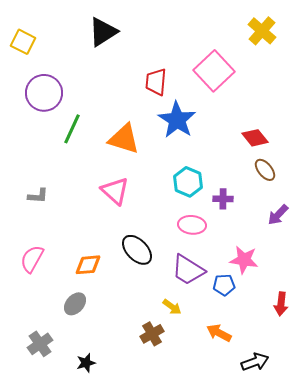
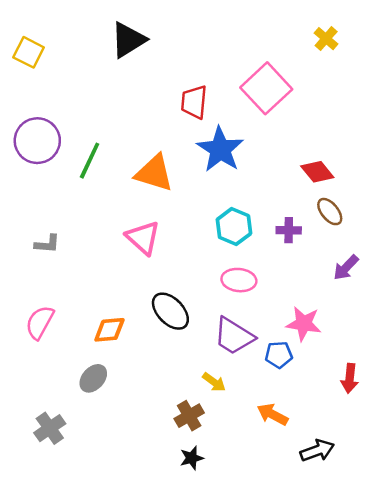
yellow cross: (262, 31) -> (326, 39), size x0.7
purple circle: (44, 93) -> (37, 141), moved
purple cross: (223, 199) -> (289, 230), moved
black star: (86, 363) -> (192, 458), moved

